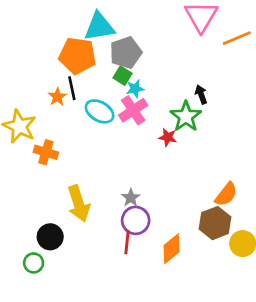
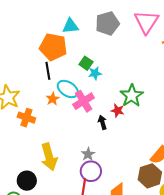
cyan triangle: (99, 27) -> (70, 26), size x0.7
gray pentagon: (126, 53) -> (107, 23), moved
black arrow: (201, 94) -> (102, 122), moved
orange star: (57, 97) -> (53, 99), moved
pink cross: (133, 110) -> (84, 101), moved

